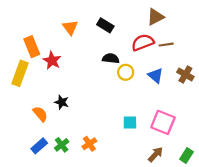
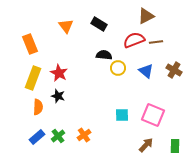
red star: (52, 61) -> (59, 73), moved
yellow rectangle: (20, 73) -> (33, 78), moved
orange semicircle: (40, 114) -> (38, 107), turned 42
green rectangle: (186, 156) -> (175, 146), turned -32

